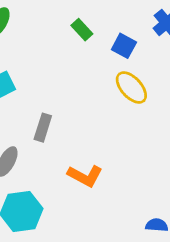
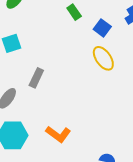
orange L-shape: (85, 176) -> (58, 134), moved

